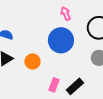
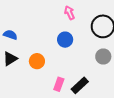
blue circle: (61, 40) -> (65, 40), size x0.6

